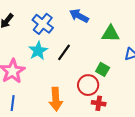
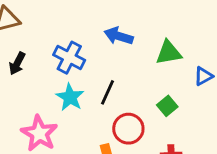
green square: (103, 69) -> (167, 106), turned 32
red circle: (88, 85) -> (128, 129), moved

